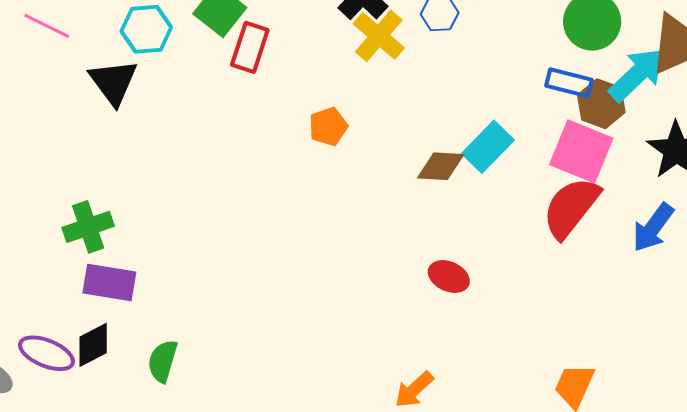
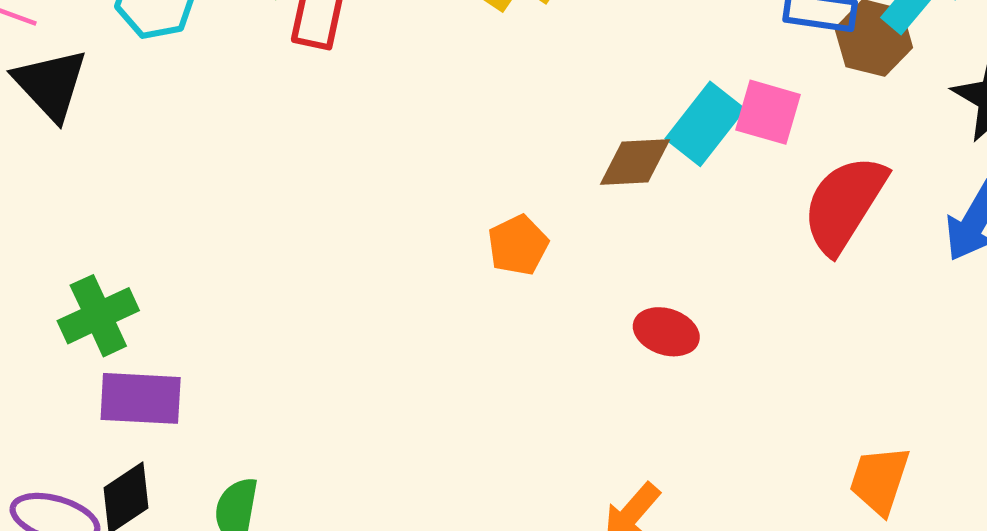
black triangle: (113, 82) -> (51, 84), moved
orange pentagon: (328, 127) -> (518, 245), moved
pink square: (581, 151) -> (768, 112), moved, size x0.7

